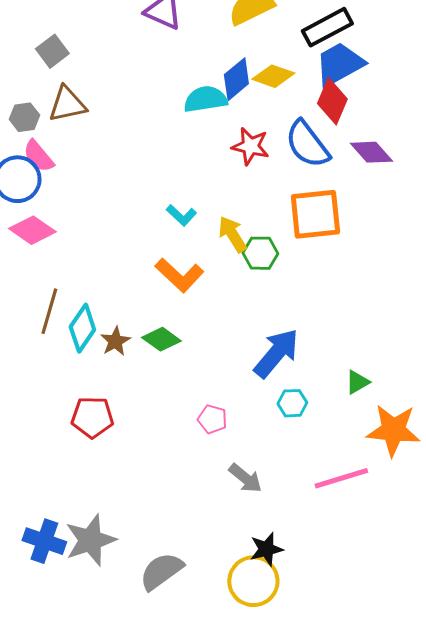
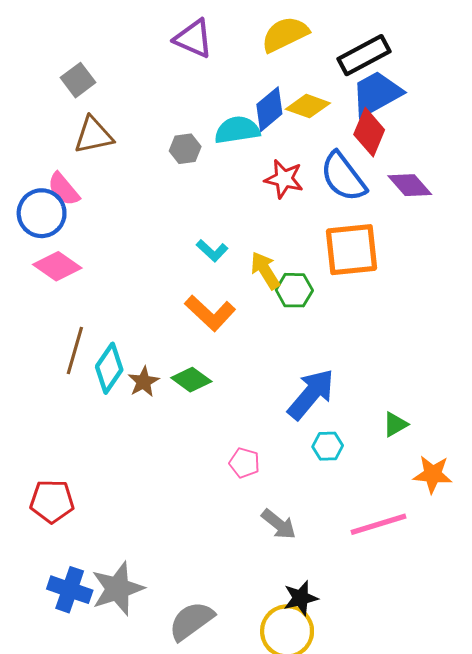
gray hexagon: (24, 117) -> (185, 149), moved
red pentagon: (92, 417) -> (52, 501), moved
orange star: (393, 430) -> (433, 474), size x0.7

